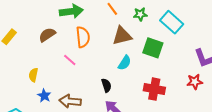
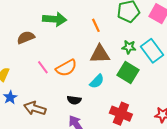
green star: (140, 14) -> (129, 47), moved
orange semicircle: (83, 37) -> (66, 68), moved, turned 55
black semicircle: (106, 85) -> (74, 100), turned 104

